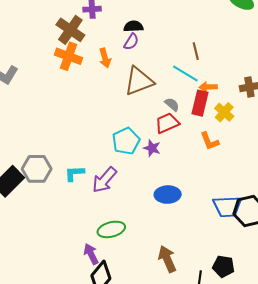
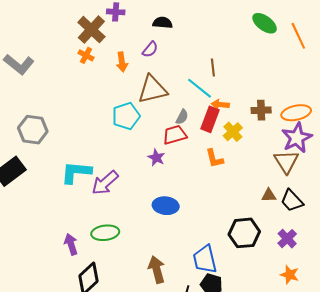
black semicircle: (133, 26) -> (163, 23), moved
orange cross: (69, 56) -> (86, 55), size x0.6
gray semicircle: (172, 104) -> (182, 117), turned 70
cyan pentagon: (126, 141) -> (126, 116), moved
gray hexagon: (37, 169) -> (33, 130), moved
cyan L-shape: (74, 173) -> (76, 172), size x1.5
blue trapezoid: (227, 207) -> (205, 259), moved, turned 72
purple arrow: (91, 254) -> (71, 244), moved

